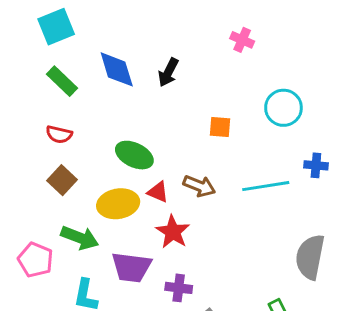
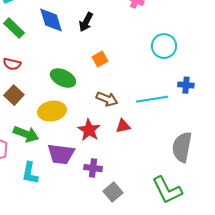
orange square: (220, 127) -> (100, 59), moved, turned -35
red triangle: (158, 192) -> (123, 126), moved, turned -35

